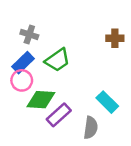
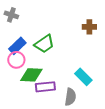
gray cross: (29, 34) -> (11, 15), moved
purple rectangle: (59, 115) -> (45, 87), turned 36

